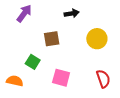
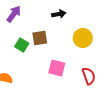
green square: (33, 62) -> (22, 45), moved
pink square: (61, 78) -> (57, 68), moved

